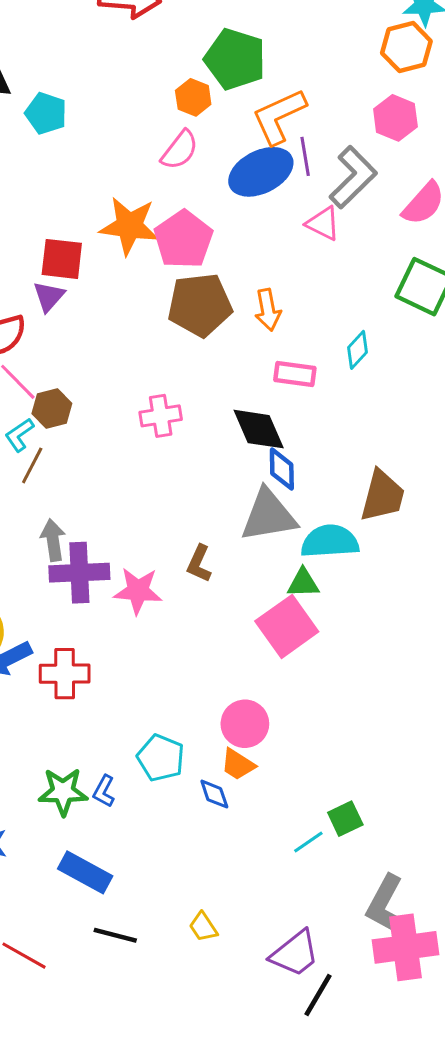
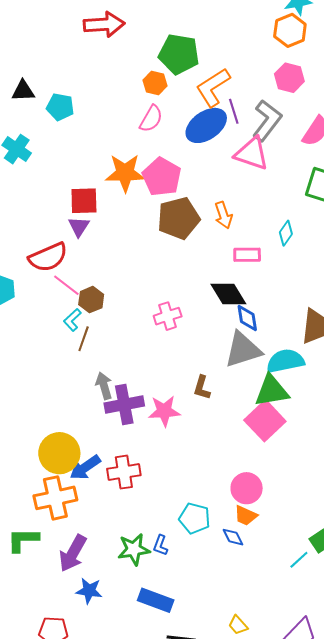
pink triangle: (323, 223) -> (252, 153), size x1.5
pink cross: (161, 416) -> (168, 316), moved
green triangle: (303, 583) -> (272, 391), size x1.6

